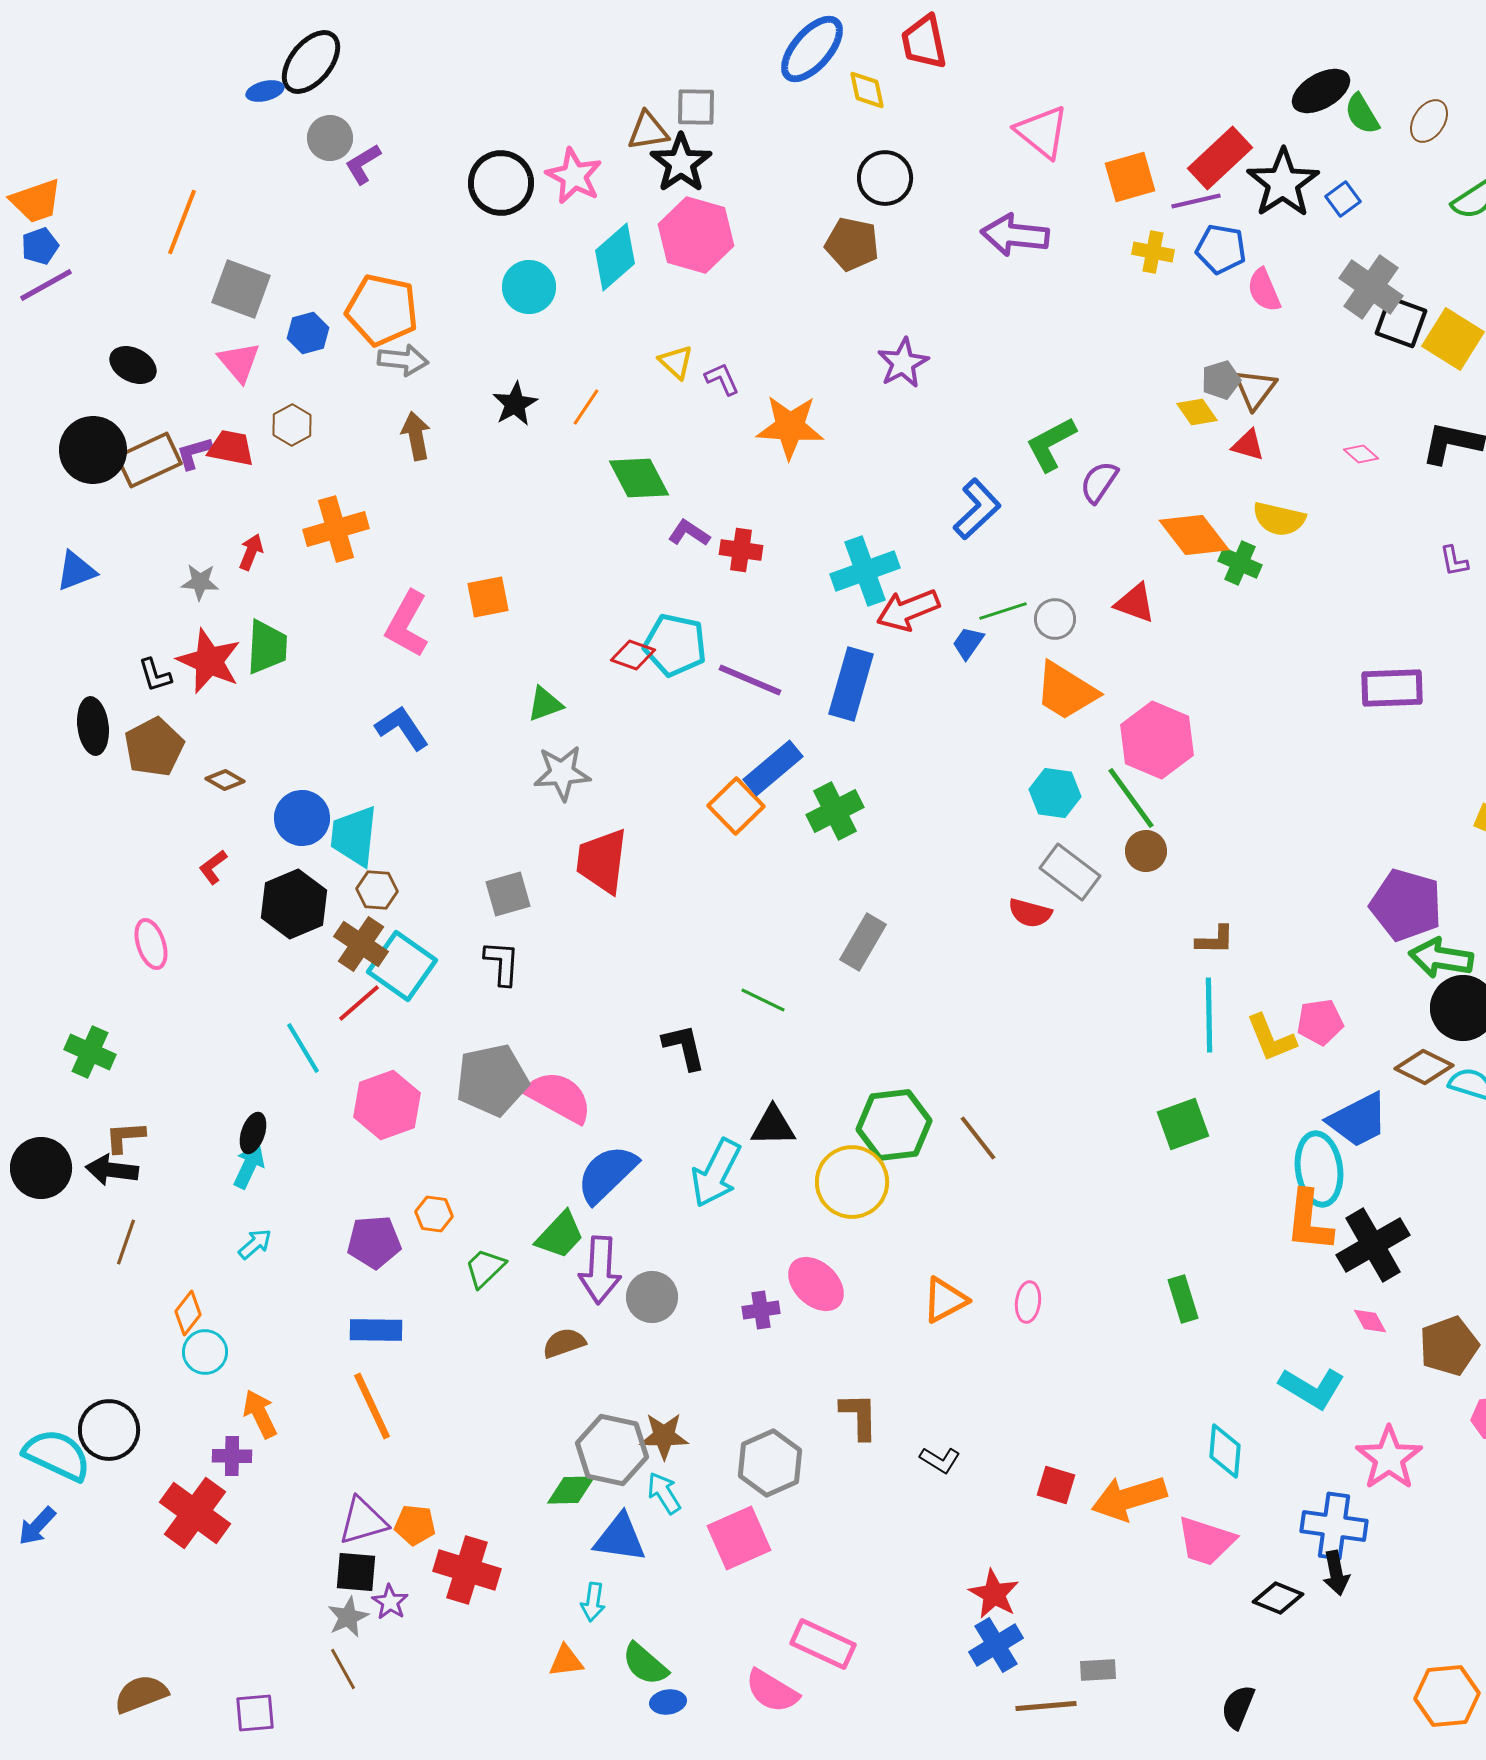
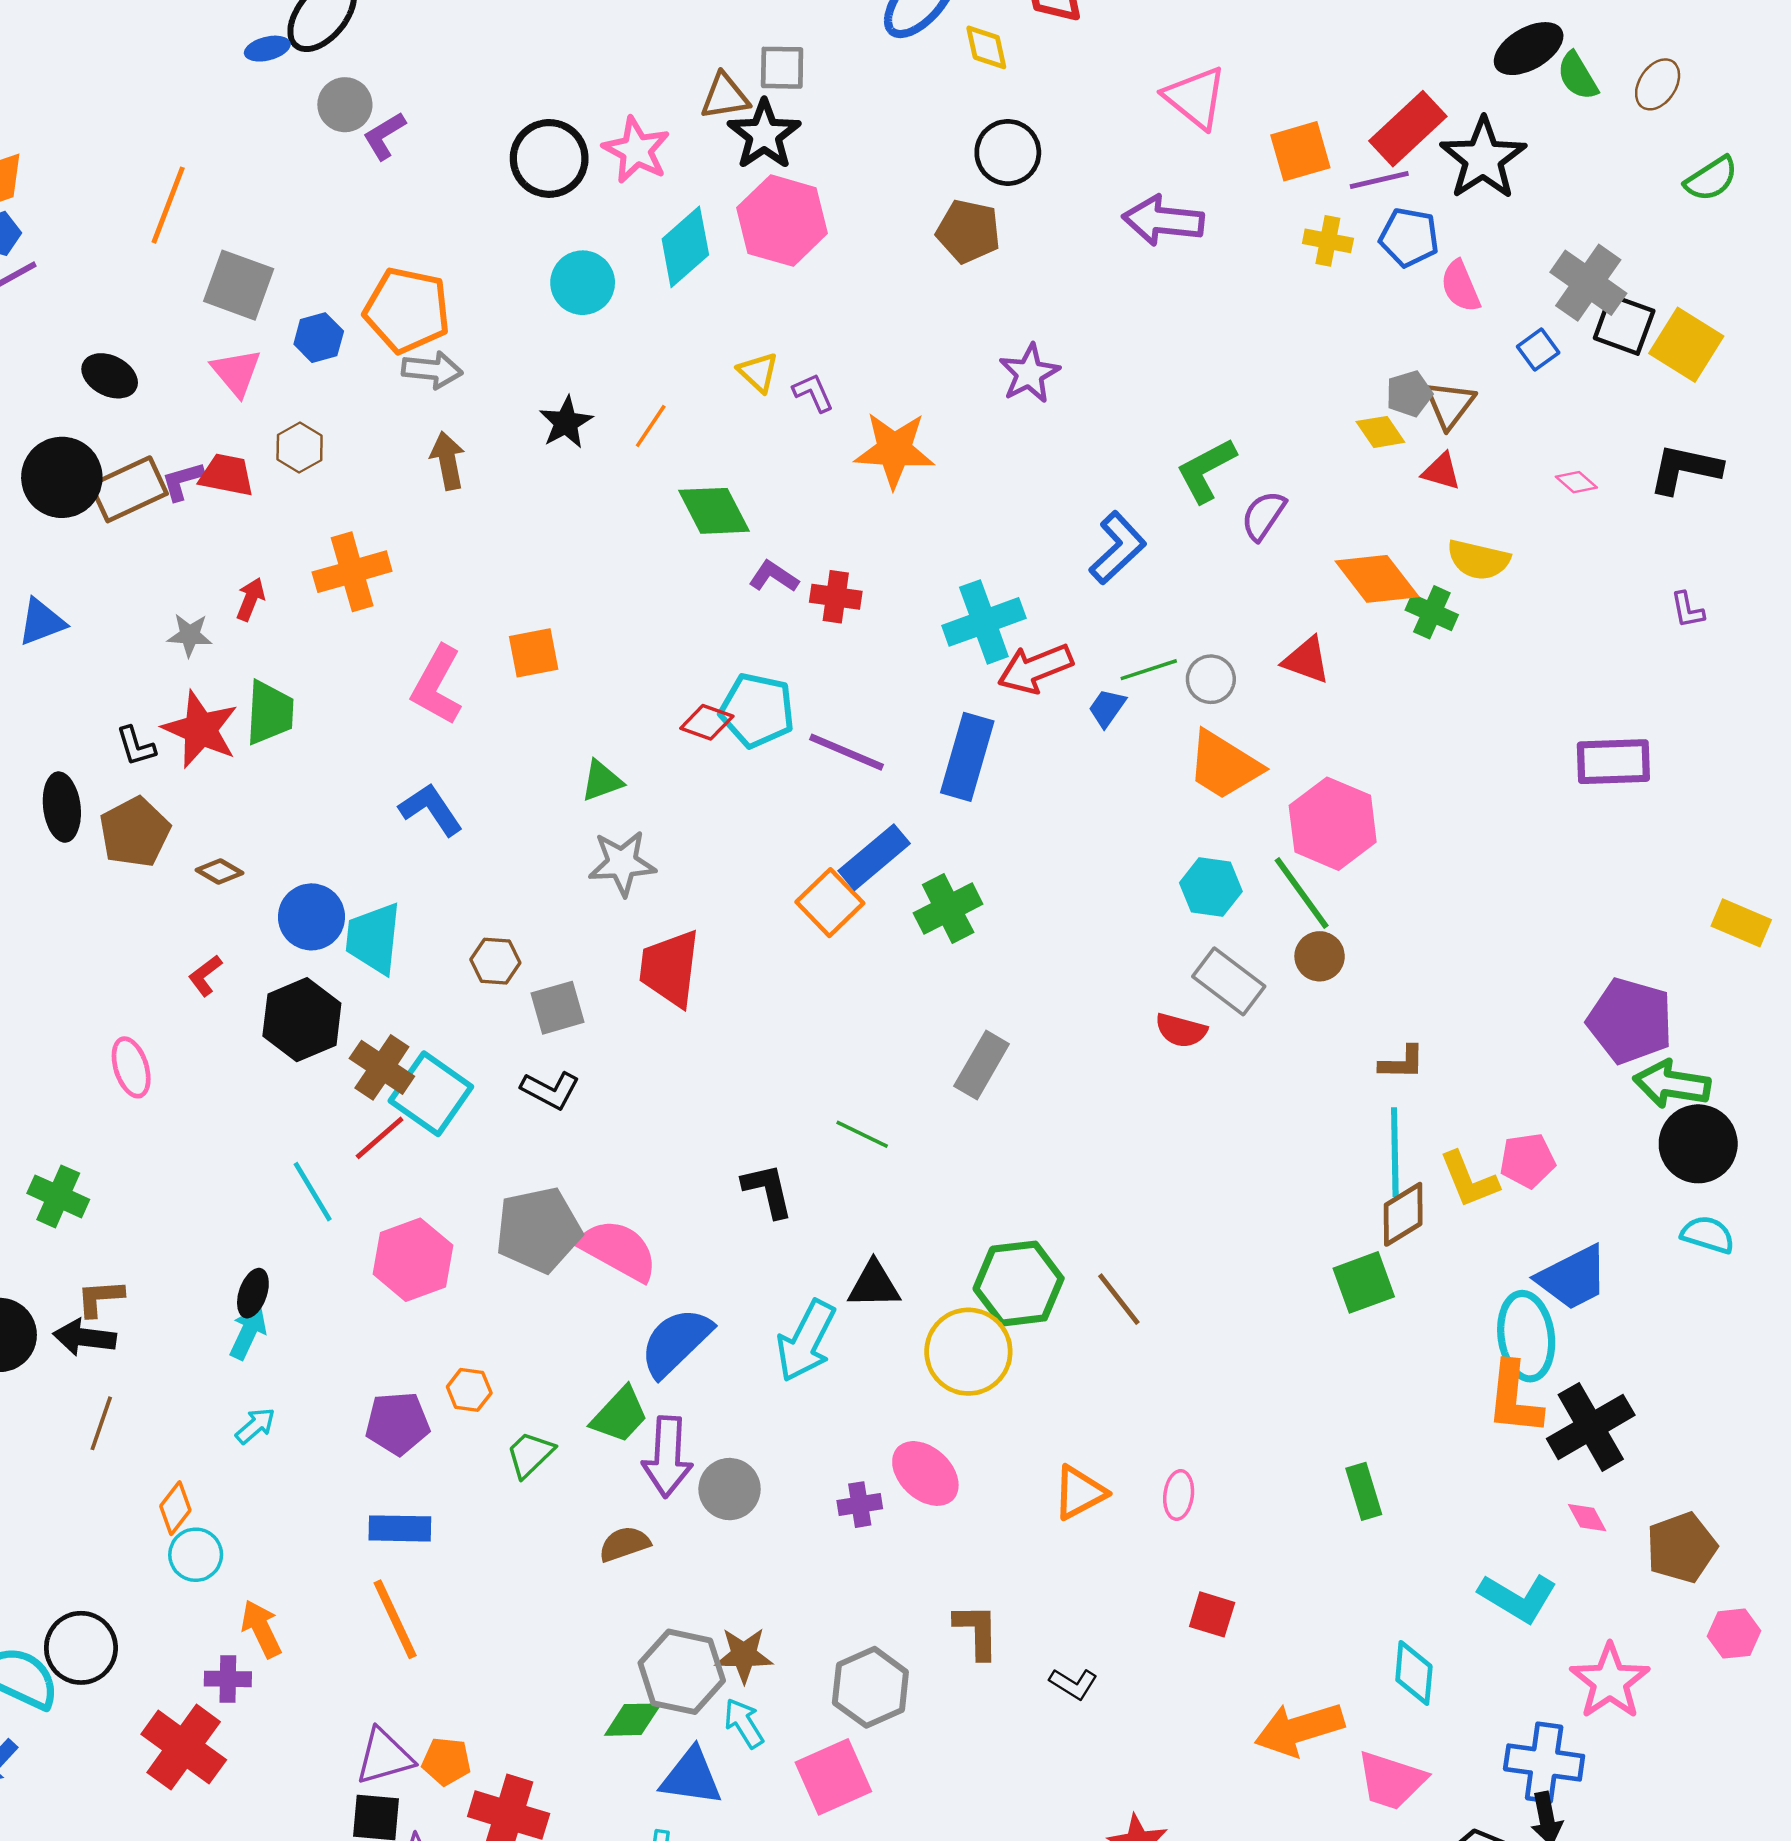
blue square: (1343, 199) -> (1538, 350), moved
brown hexagon: (377, 890) -> (495, 961), moved
black L-shape: (502, 963) -> (550, 1090), turned 114
brown diamond: (1424, 1067) -> (1403, 1214), moved, turned -58
red square: (1056, 1485) -> (1212, 1614), moved

